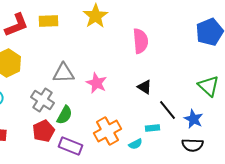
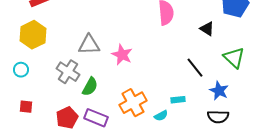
black triangle: (145, 87) -> (207, 29), moved
black line: (168, 110) -> (195, 68), moved
red pentagon: (44, 131) -> (67, 118), moved

